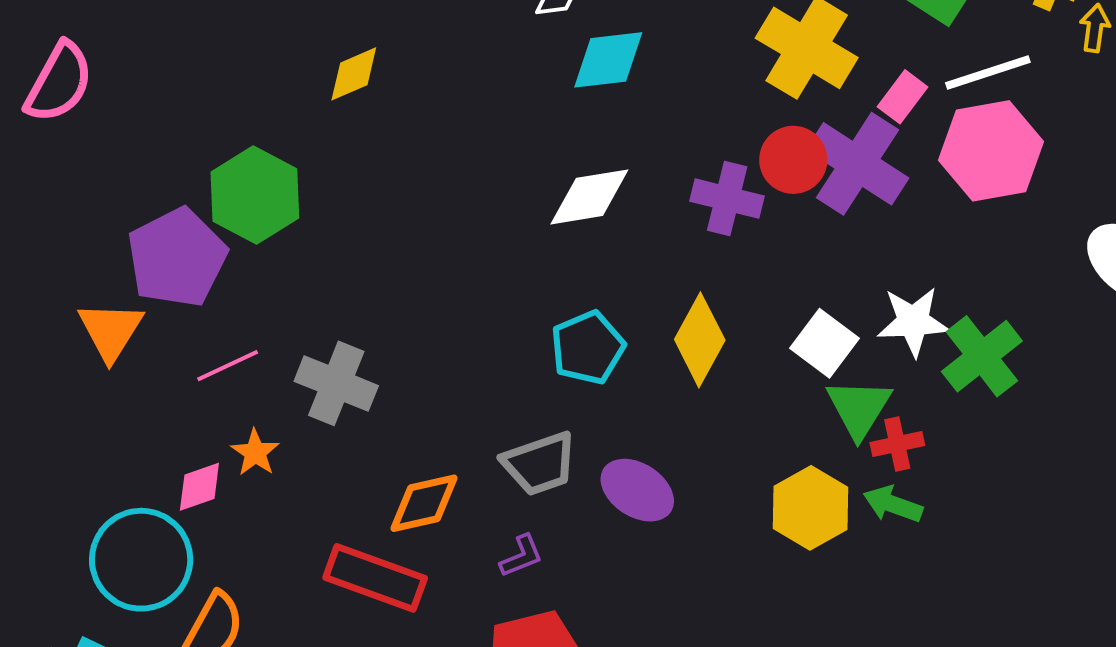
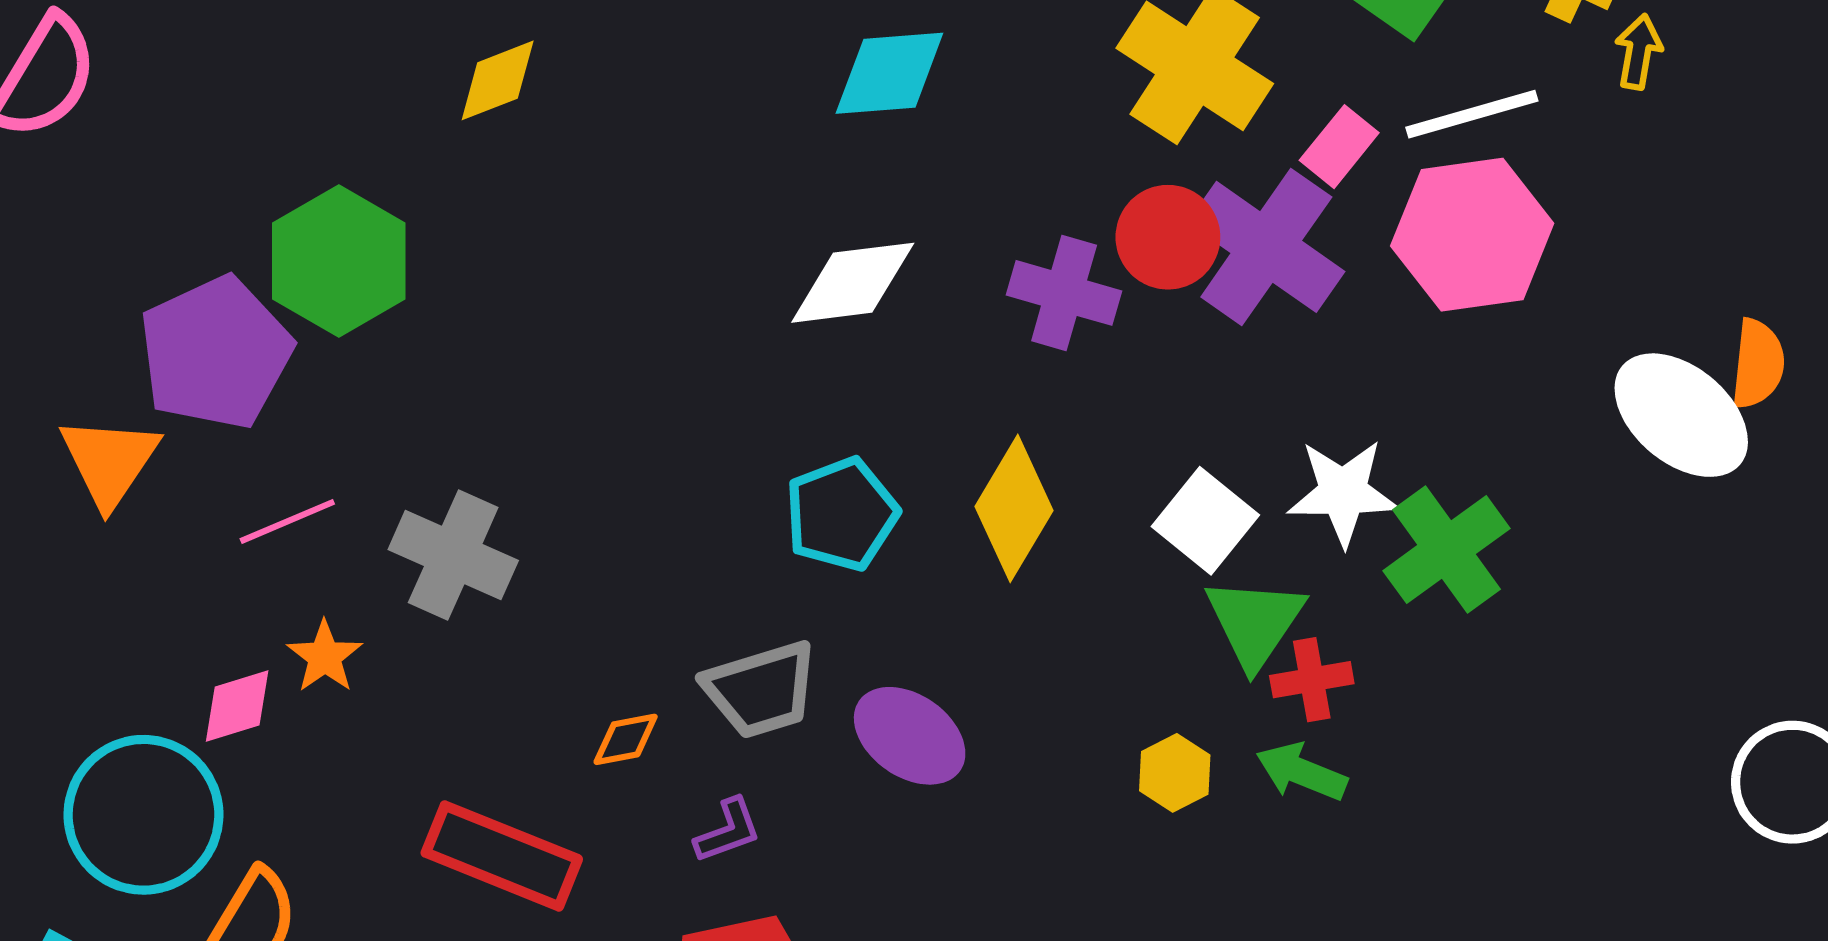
orange diamond: (424, 503) -> (626, 739), moved, size x0.6
yellow hexagon: (810, 508) -> (1175, 773), size x0.6

